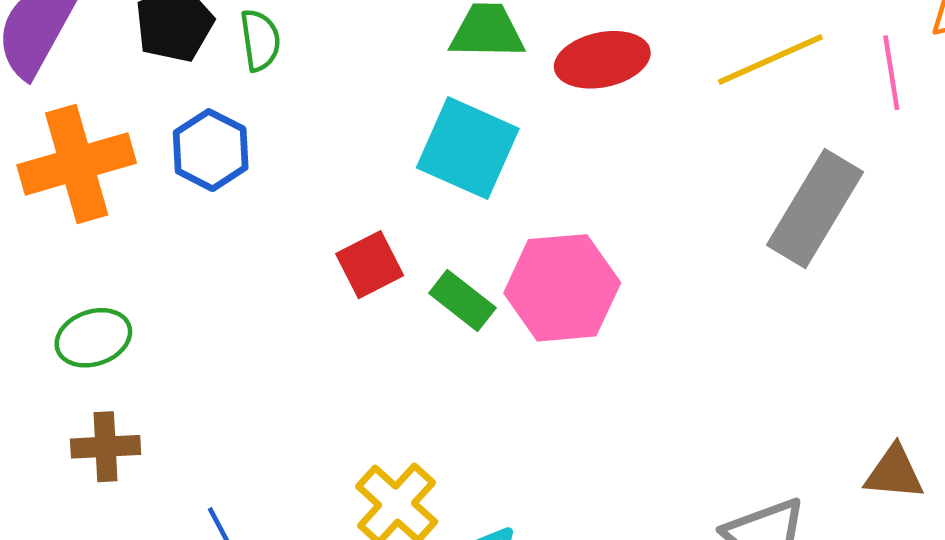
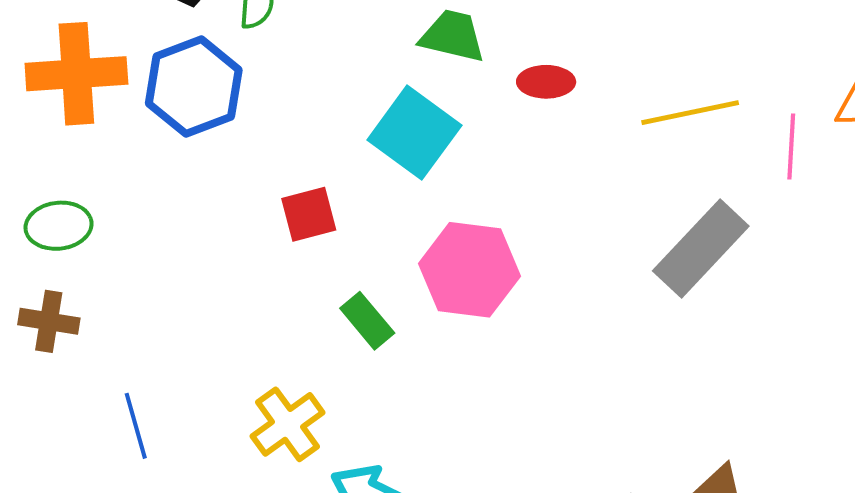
red ellipse: (602, 60) -> (546, 82), size x0.7
blue hexagon: (211, 150) -> (194, 87), size x1.4
green rectangle: (462, 301) -> (367, 321), moved

